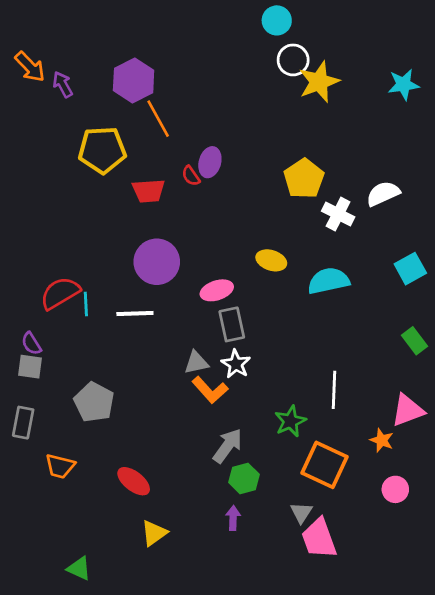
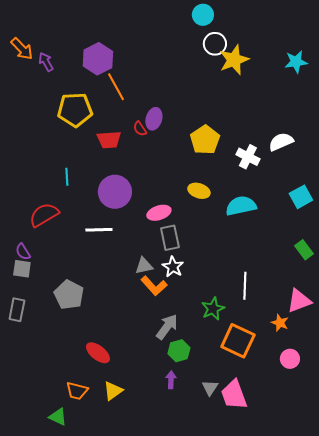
yellow pentagon: (304, 179) -> (205, 140), moved
cyan line: (86, 304) -> (67, 177), moved
orange trapezoid: (60, 466) -> (77, 391), moved
gray triangle: (301, 513) -> (210, 388), moved

